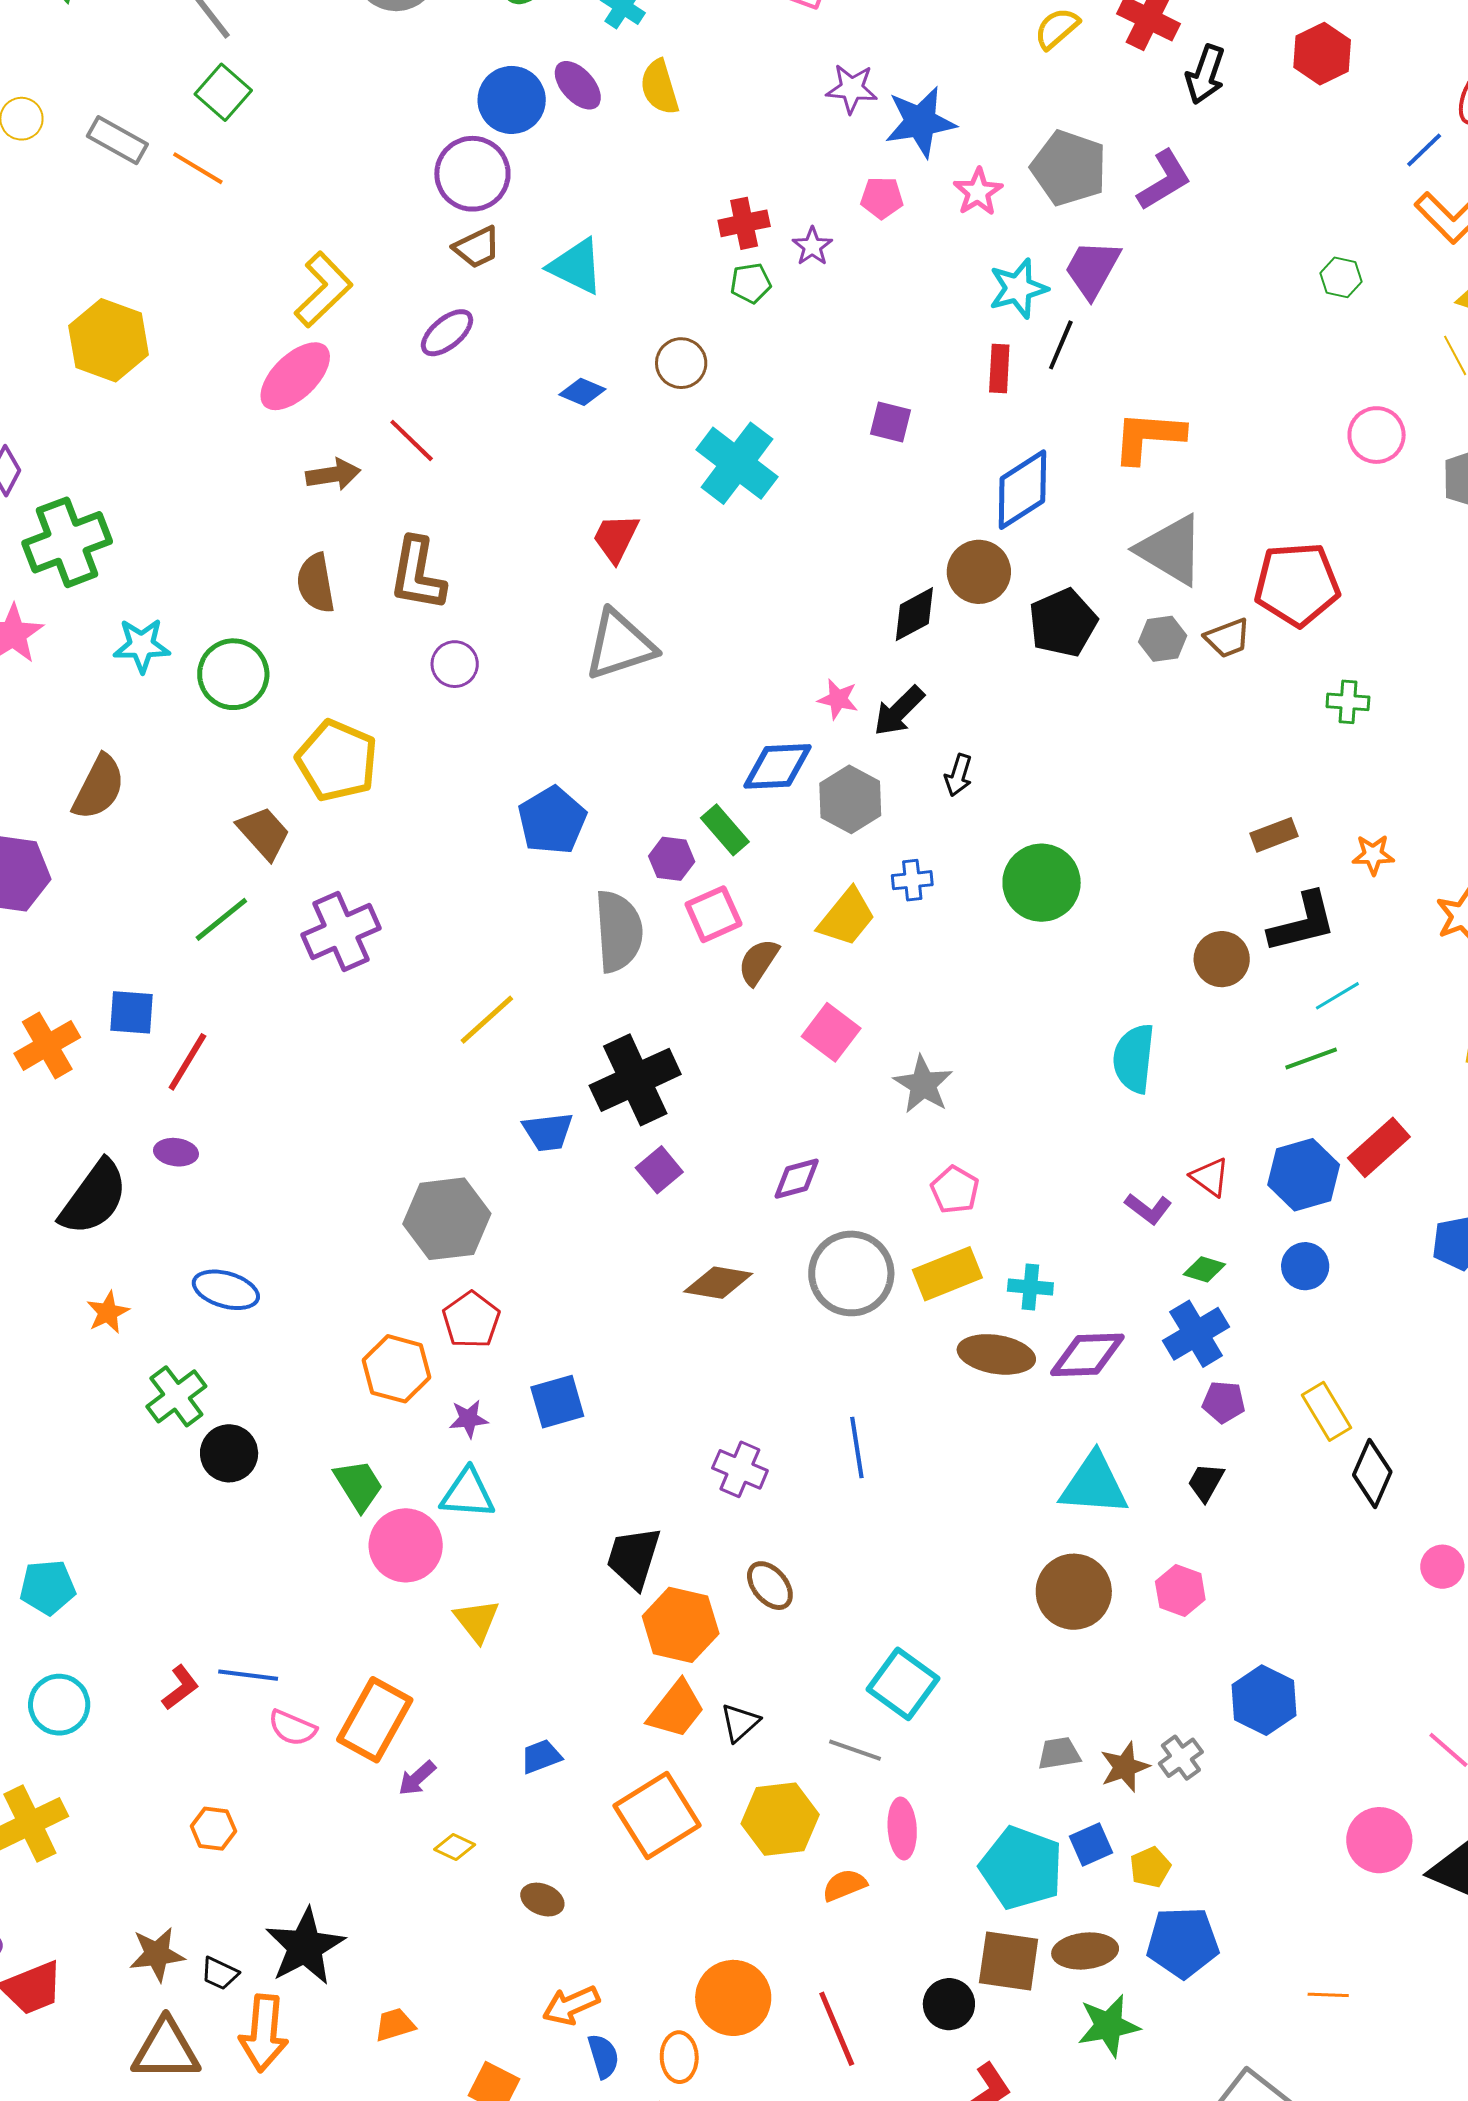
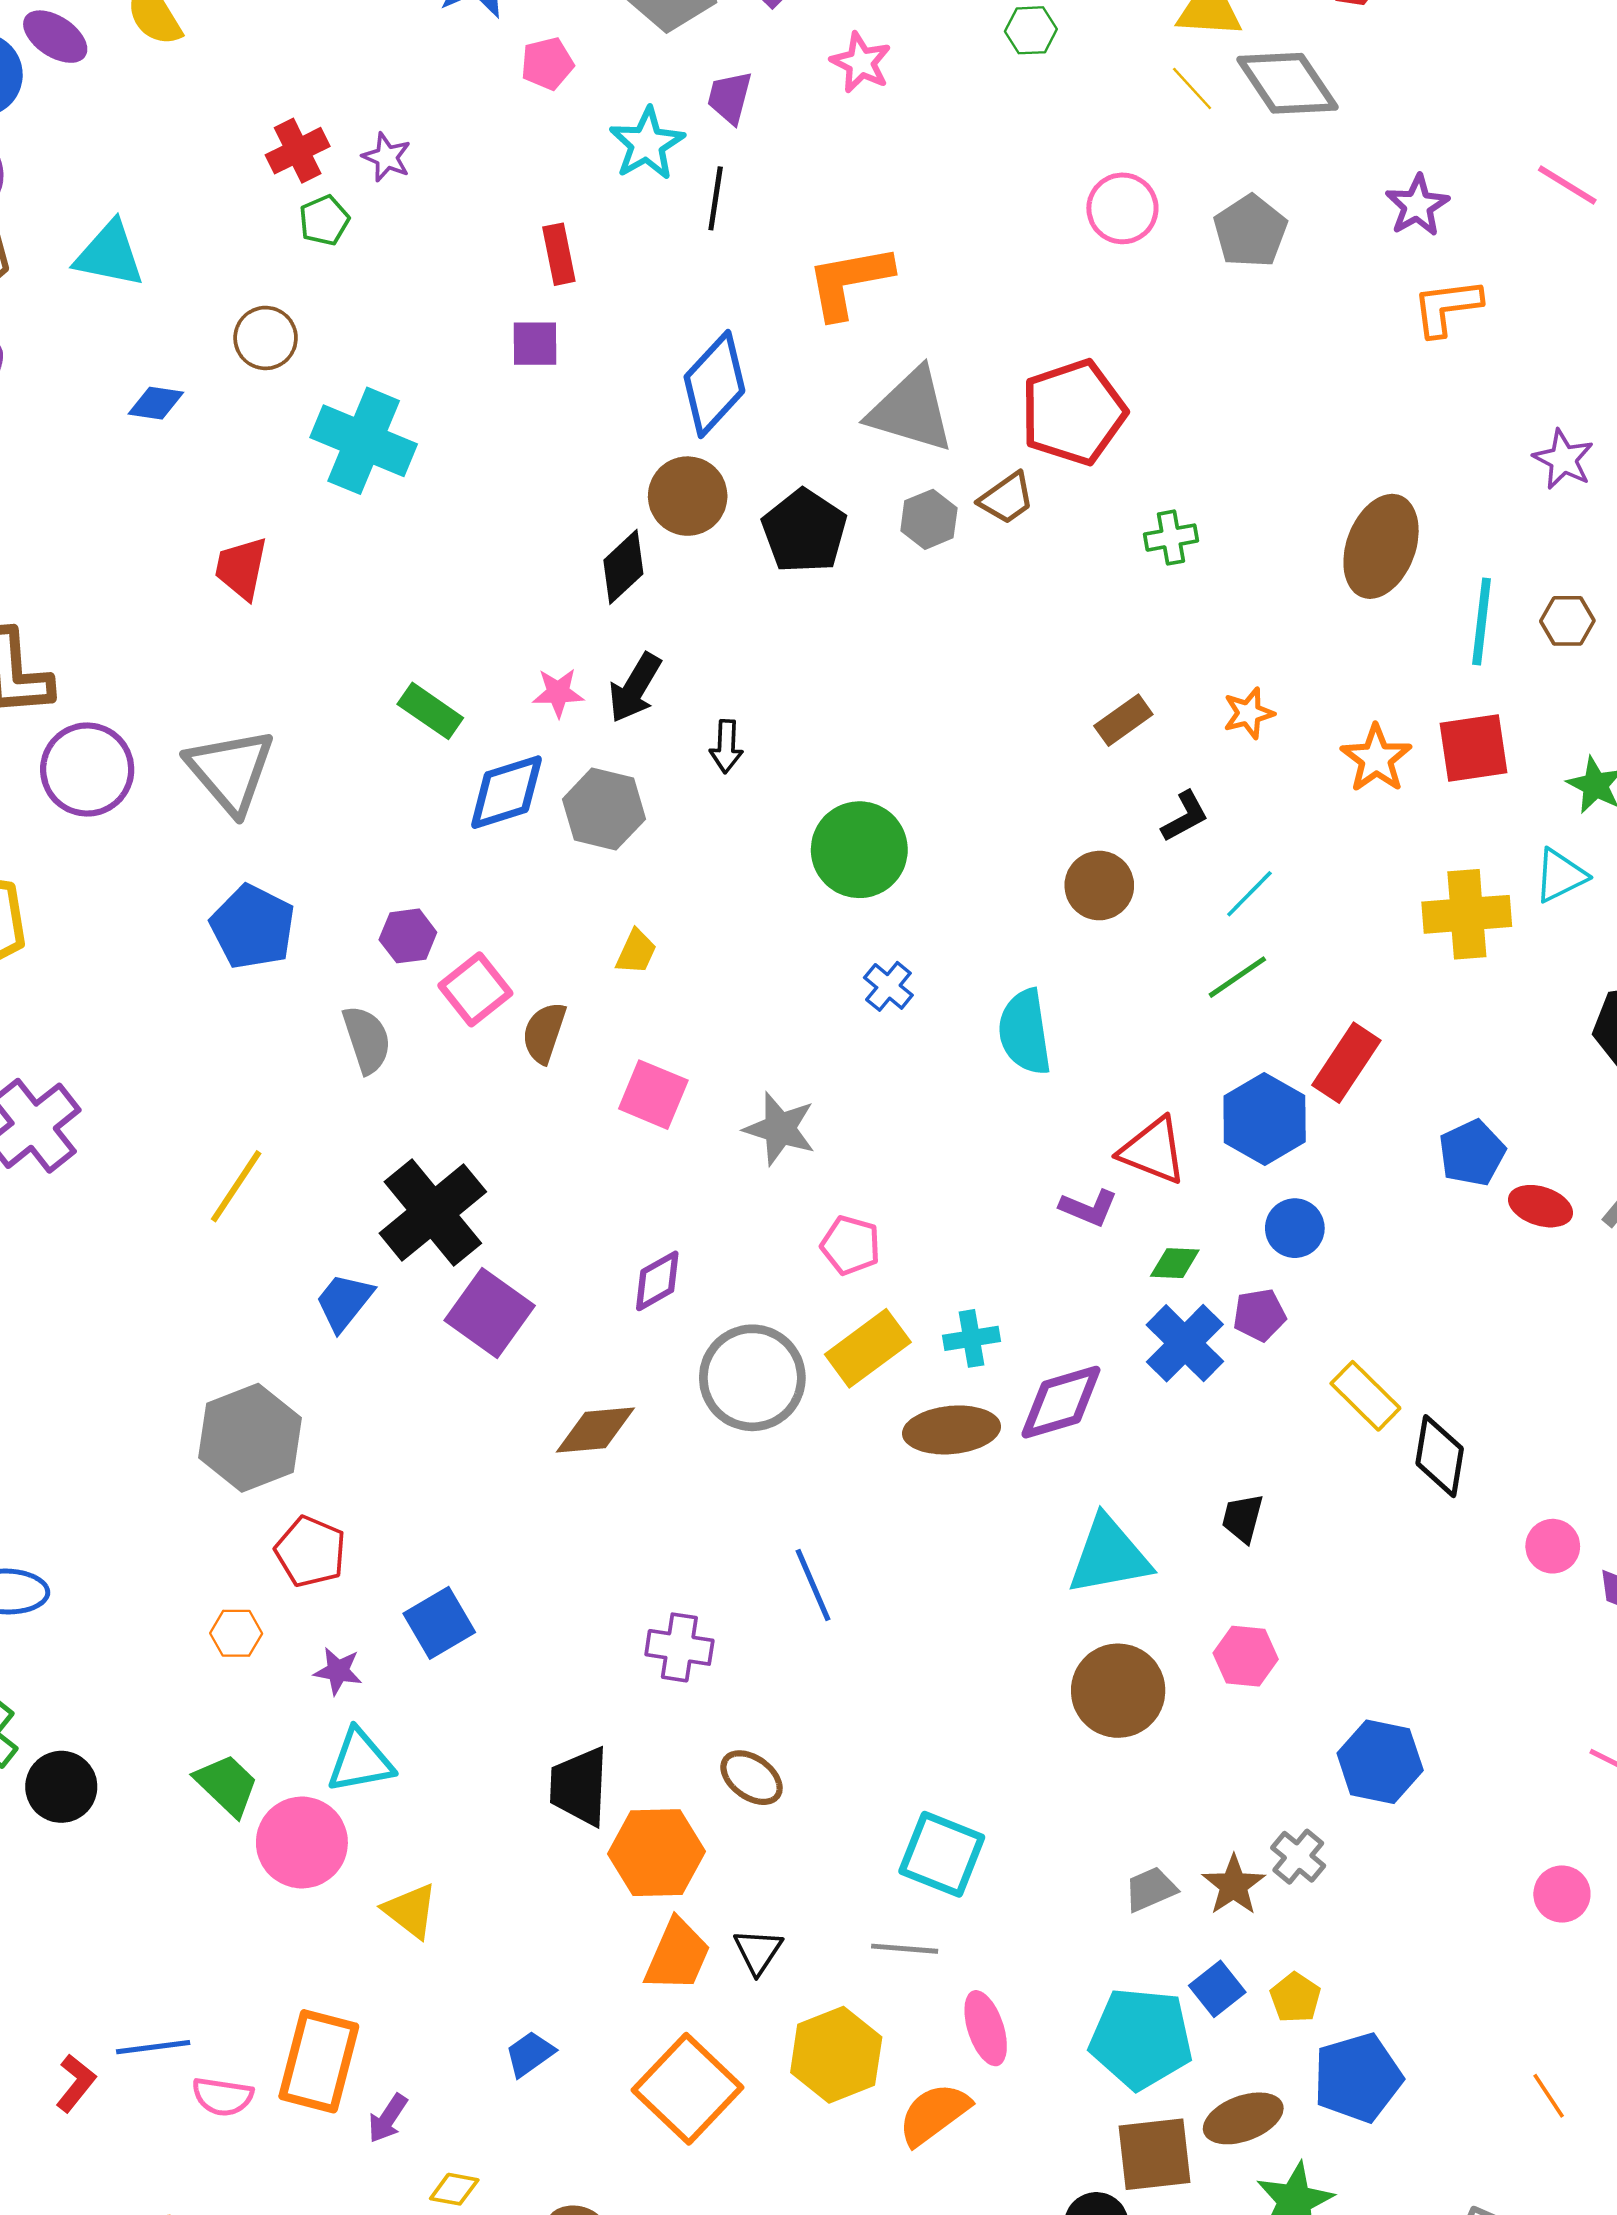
pink star: (978, 192) -> (861, 63), moved
pink pentagon: (882, 198) -> (547, 64), moved
purple trapezoid: (1092, 269) -> (730, 97), size x0.7
red rectangle: (999, 369) -> (559, 254), moved
gray triangle: (620, 645) -> (230, 771), moved, turned -38
purple circle: (455, 664) -> (87, 770), size x1.6
green rectangle: (725, 830) -> (430, 711), moved
blue cross: (912, 880) -> (888, 986), moved, turned -30
yellow trapezoid: (847, 917) -> (636, 952), size x0.6
black L-shape: (1303, 922) -> (1185, 816), size x0.6
gray semicircle: (618, 931) -> (367, 1039), size x0.7
blue trapezoid: (548, 1132) -> (344, 1302), turned 150
purple square: (659, 1170) -> (490, 1313), size x1.5
red triangle: (1210, 1177) -> (1153, 1151), size x1.4
orange hexagon: (397, 1369) -> (236, 1633), size x0.6
purple pentagon: (1224, 1402) -> (1259, 1315), moved
purple star: (469, 1419) -> (338, 1671), turned 30
pink circle: (1379, 1840) -> (1562, 1894), size x0.7
orange semicircle: (844, 1885) -> (934, 2114), size x1.4
orange line: (1328, 1995) -> (1549, 2096), turned 69

